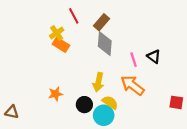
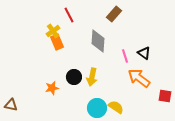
brown rectangle: (102, 22) -> (114, 14), moved
orange rectangle: (61, 45) -> (57, 42), turned 35
orange arrow: (132, 85) -> (139, 78), moved
yellow semicircle: (110, 102) -> (116, 107), moved
black circle: (84, 105) -> (74, 77), moved

